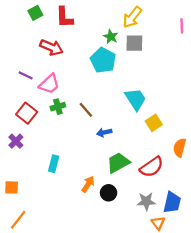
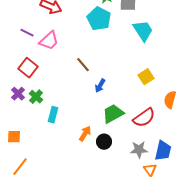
cyan trapezoid: (135, 99) -> (143, 31), moved
green cross: (58, 107) -> (36, 97), moved, turned -32
blue arrow: (104, 132) -> (100, 86), turned -48

